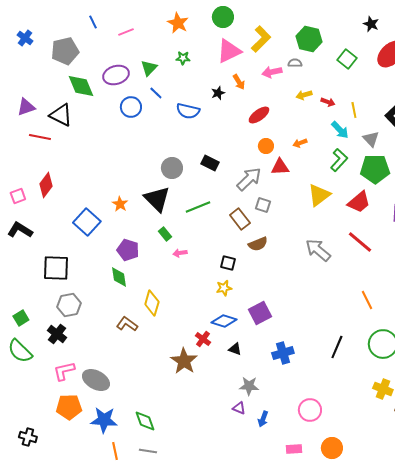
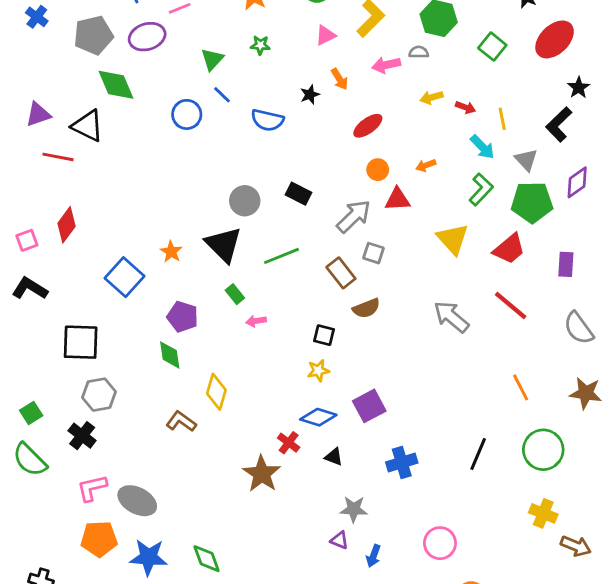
pink triangle: (229, 51) -> (325, 35), size x0.6
purple ellipse: (116, 75) -> (147, 37), moved
yellow triangle: (319, 195) -> (453, 239), turned -35

